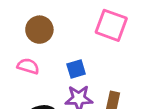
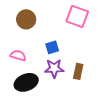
pink semicircle: (28, 66) -> (18, 55), moved

